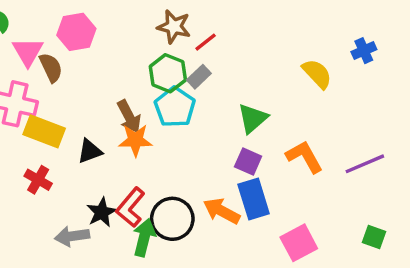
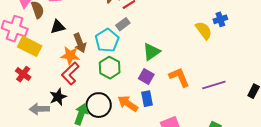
green hexagon: (168, 73) -> (110, 68), moved
yellow semicircle: (317, 74) -> (204, 30), moved
orange star: (135, 140) -> (70, 55), moved
black triangle: (90, 151) -> (58, 27), moved
blue rectangle: (254, 199) -> (147, 99), size x0.7
red L-shape: (131, 207) -> (70, 73), moved

